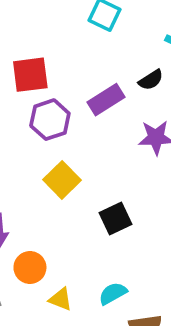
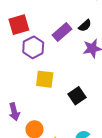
black semicircle: (151, 80) -> (85, 26), moved
yellow square: (62, 180) -> (45, 79), turned -30

